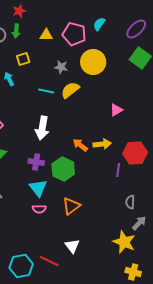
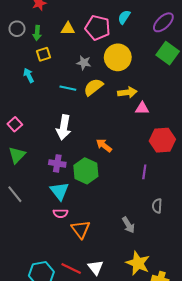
green arrow: (16, 31) -> (37, 33), moved
pink triangle: (116, 110) -> (142, 108), turned 32
yellow arrow: (102, 144) -> (127, 92), moved
red hexagon: (135, 153) -> (162, 140), moved
orange triangle: (71, 206) -> (81, 229), moved, turned -30
gray arrow: (139, 223) -> (128, 225), moved, turned 105
yellow star: (124, 242) -> (138, 263), moved
white triangle: (72, 246) -> (95, 267), moved

